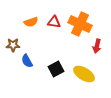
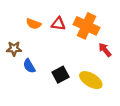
orange semicircle: (31, 22) -> (33, 24), turned 40
red arrow: (97, 46) -> (105, 50), turned 128

